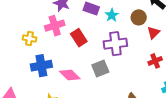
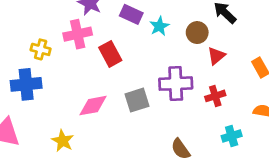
purple cross: (115, 44) -> (176, 84), moved
blue cross: (41, 66) -> (26, 84), moved
pink diamond: (70, 75) -> (93, 106), turned -60

